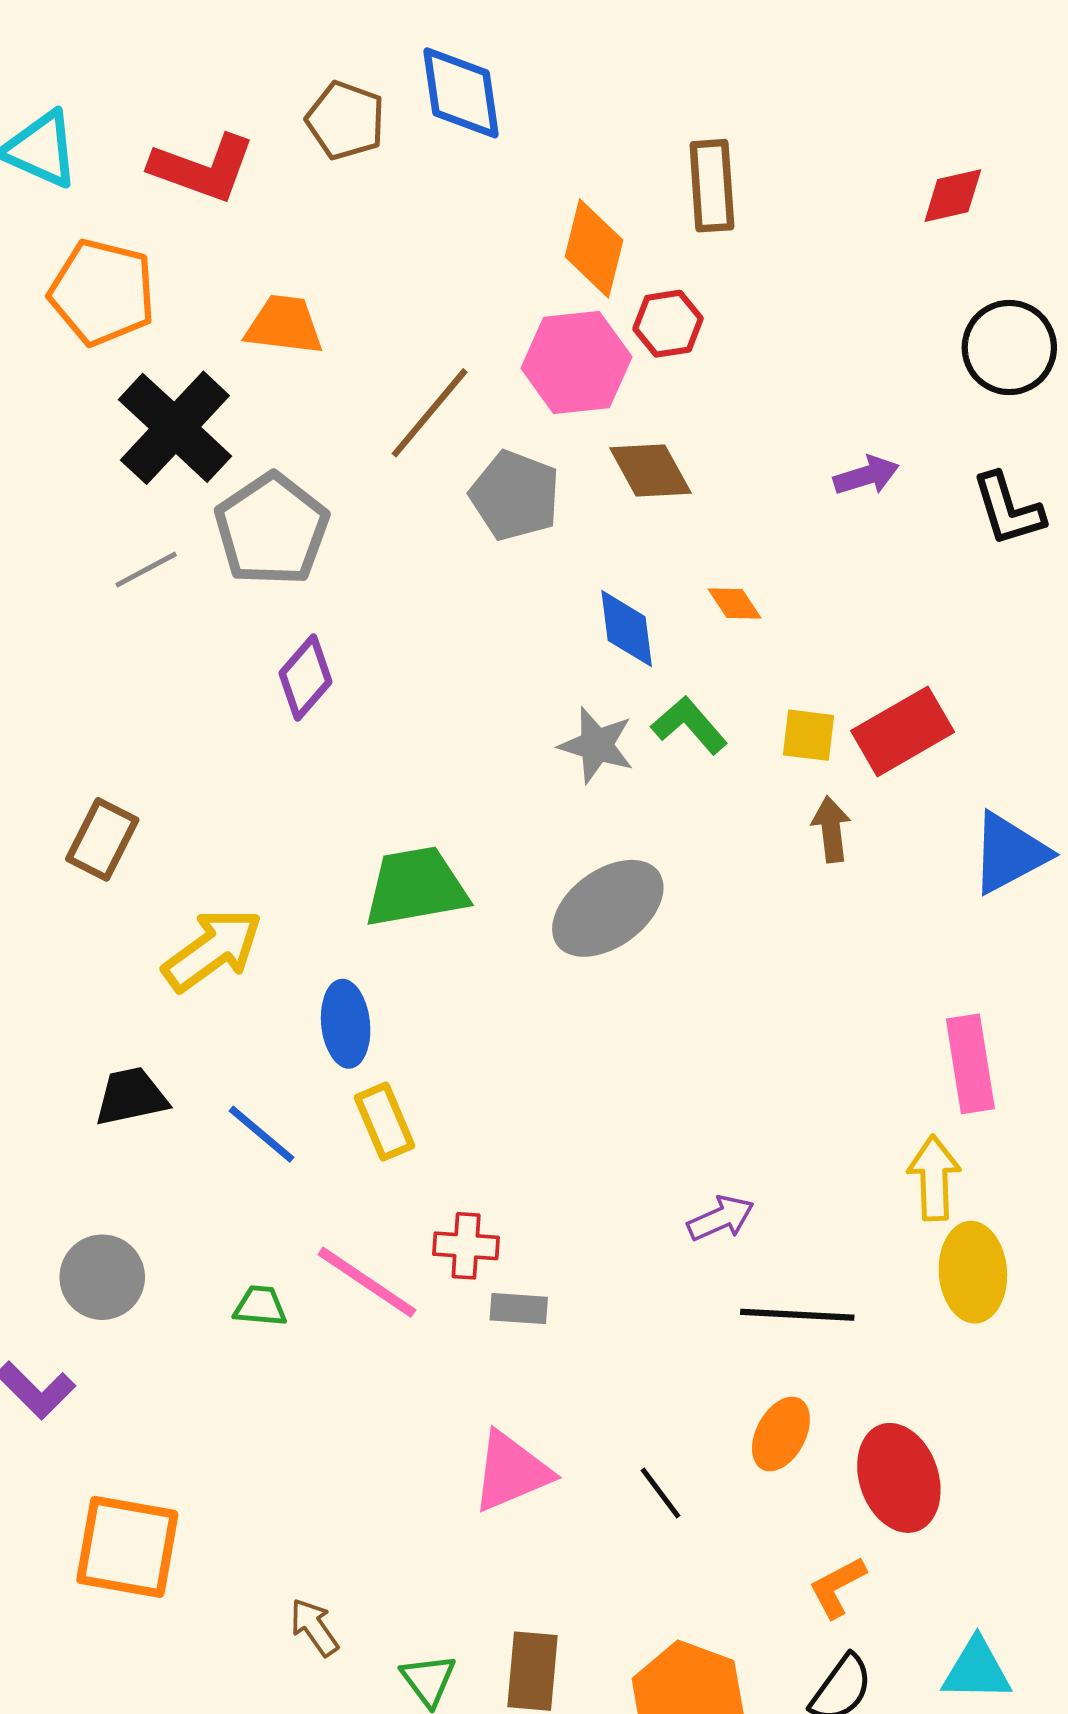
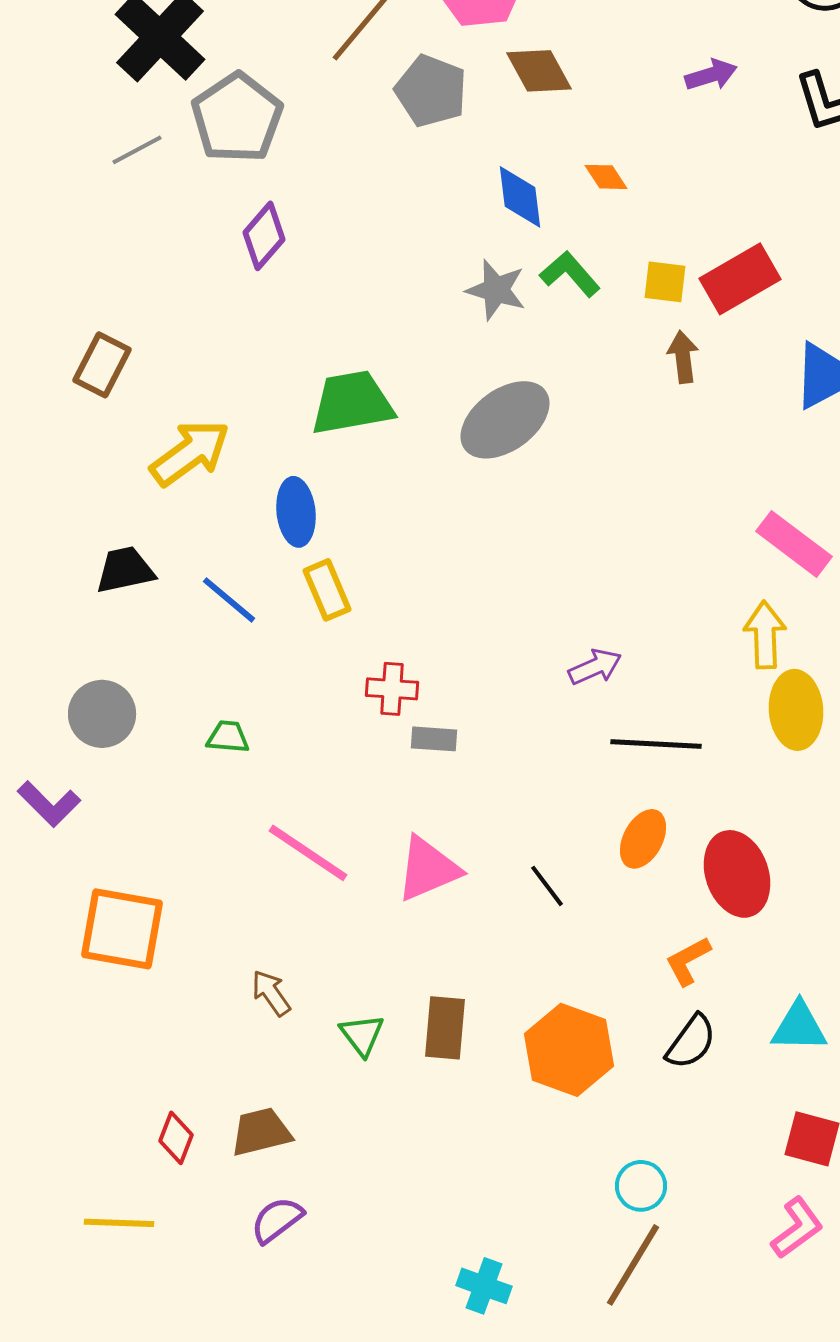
pink rectangle: (970, 1064) -> (794, 544), turned -44
pink line: (367, 1282) -> (308, 853), moved

